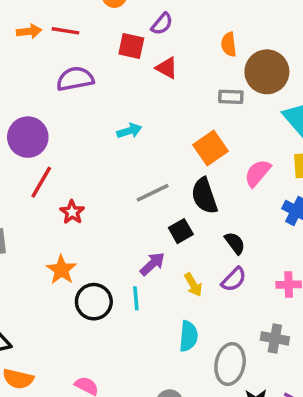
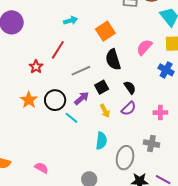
orange square: (210, 148) -> (105, 31), moved
red line: (41, 182) -> (58, 50), moved
gray line: (153, 193) -> (81, 71), moved
black square: (181, 231) -> (102, 87), moved
cyan line: (136, 298) -> (72, 118), turned -48
black circle: (94, 302) -> (55, 100), moved

